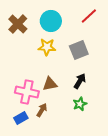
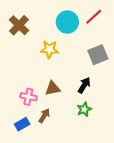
cyan circle: (51, 21) -> (67, 22), moved
gray square: (79, 50) -> (98, 55), moved
pink cross: (27, 92) -> (28, 97), size x0.7

